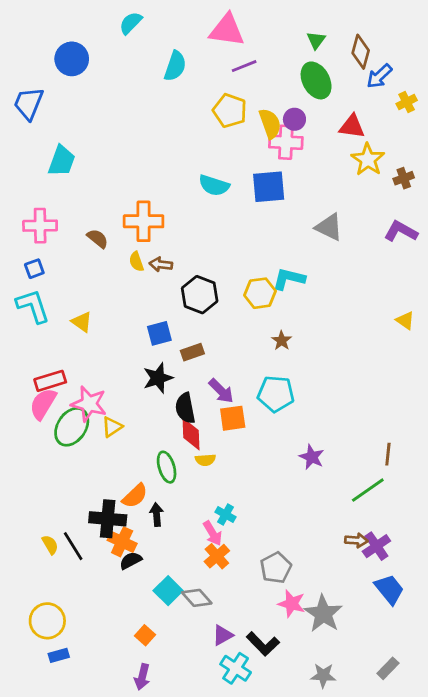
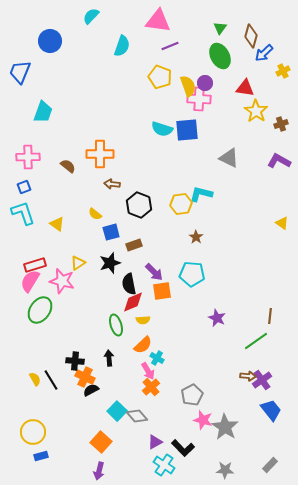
cyan semicircle: (214, 185) -> (162, 129), moved
yellow semicircle: (136, 262) -> (95, 214), moved, turned -32
green ellipse: (72, 427) -> (40, 310), moved
yellow triangle: (112, 427) -> (78, 263), moved
red diamond: (191, 434) -> (133, 302), turned 70
orange semicircle: (135, 496) -> (143, 345), moved
black cross: (108, 519) -> (75, 361), size x0.7
orange square: (145, 635) -> (101, 442), size x1.5

